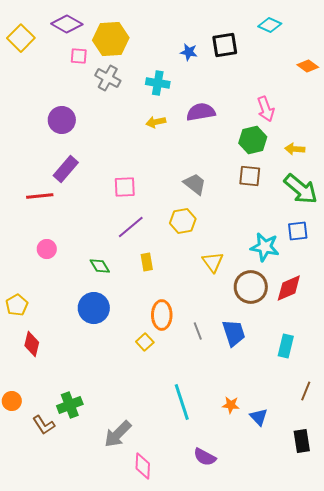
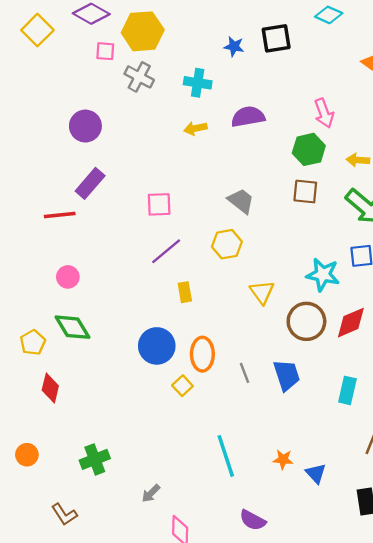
green diamond: (100, 266) -> (73, 327), moved, size x1.5
blue circle: (94, 308) -> (157, 346), moved
brown L-shape: (44, 425) -> (64, 514), moved
gray arrow: (118, 434) -> (151, 493), size x0.6

